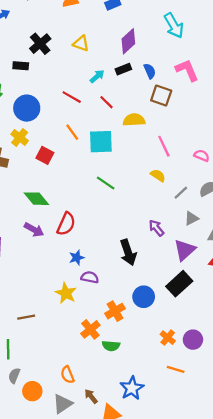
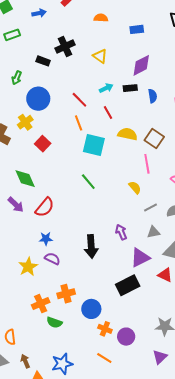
brown square: (161, 95) -> (154, 138), moved
orange line: (72, 132) -> (79, 123), moved
blue circle: (144, 297) -> (91, 309), moved
orange cross: (168, 338) -> (105, 329), turned -32

